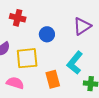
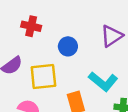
cyan L-shape: (75, 63) -> (103, 81), turned -90

